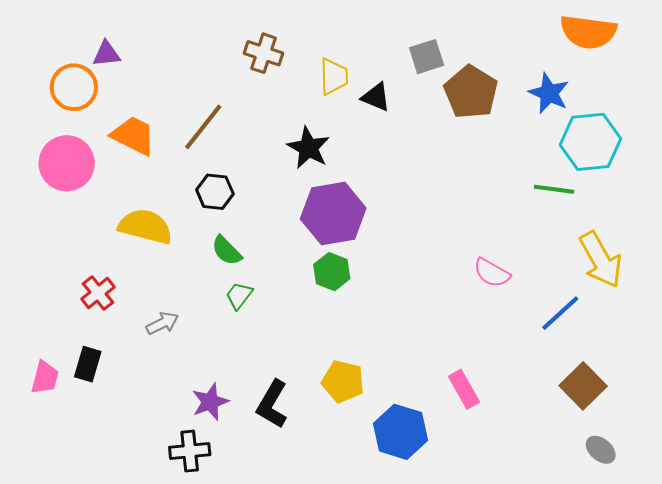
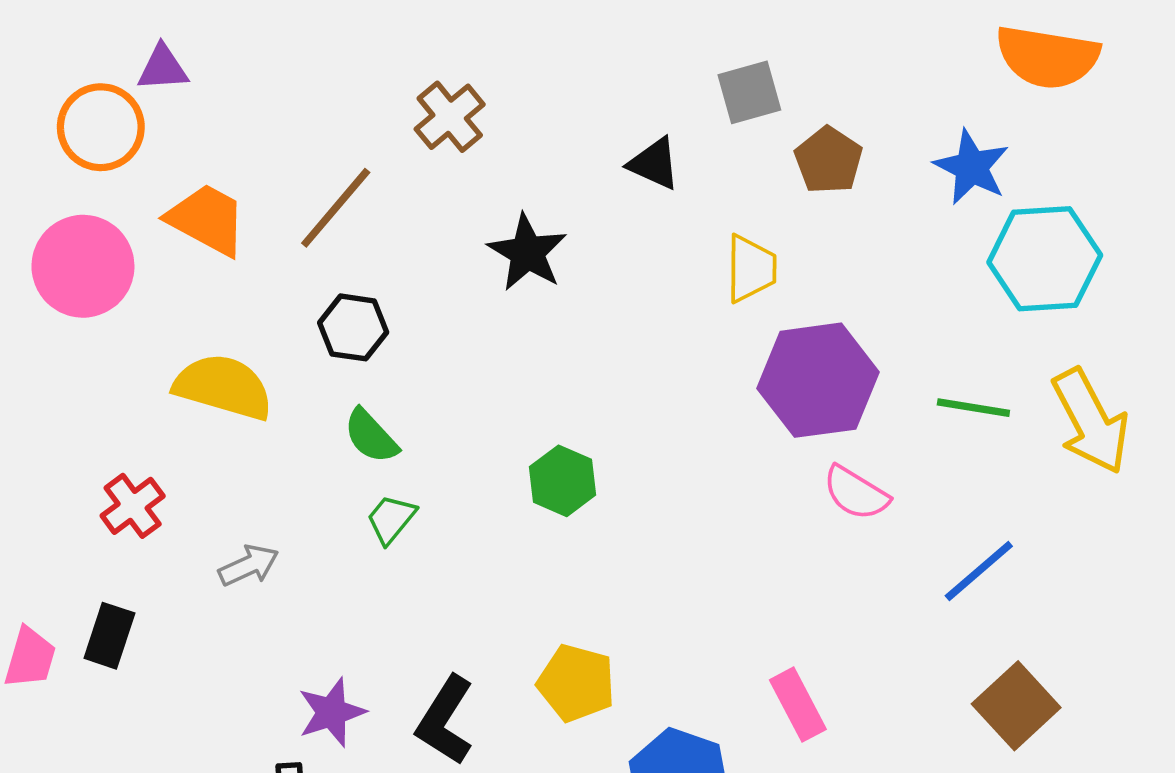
brown cross: (263, 53) -> (450, 117), moved, turned 30
yellow trapezoid: (334, 77) -> (751, 269), moved
brown pentagon: (471, 92) -> (829, 160), size x0.7
green line: (554, 189) -> (973, 408), moved
purple hexagon: (333, 214) -> (818, 380), moved
yellow arrow: (601, 260) -> (1091, 421), moved

